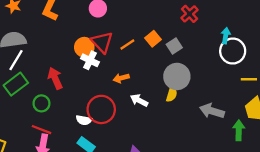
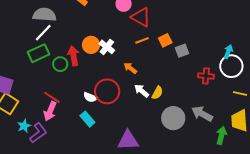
red cross: (189, 14) -> (206, 76), moved, turned 35
red triangle: (102, 42) -> (141, 17), moved, turned -30
orange circle: (84, 47) -> (91, 45), moved
gray circle: (177, 76) -> (173, 118), moved
orange arrow: (121, 78) -> (130, 68), turned 40
yellow semicircle: (172, 94) -> (157, 93), moved
green circle: (41, 103) -> (60, 64), moved

